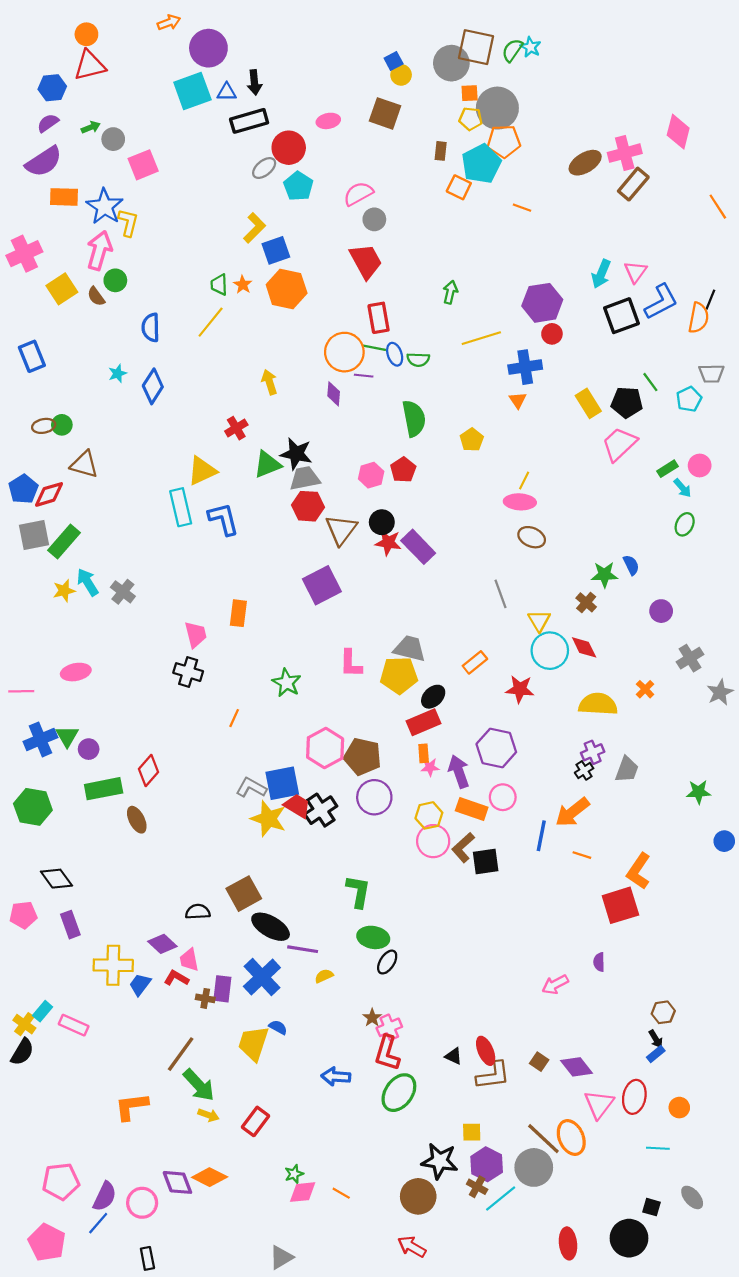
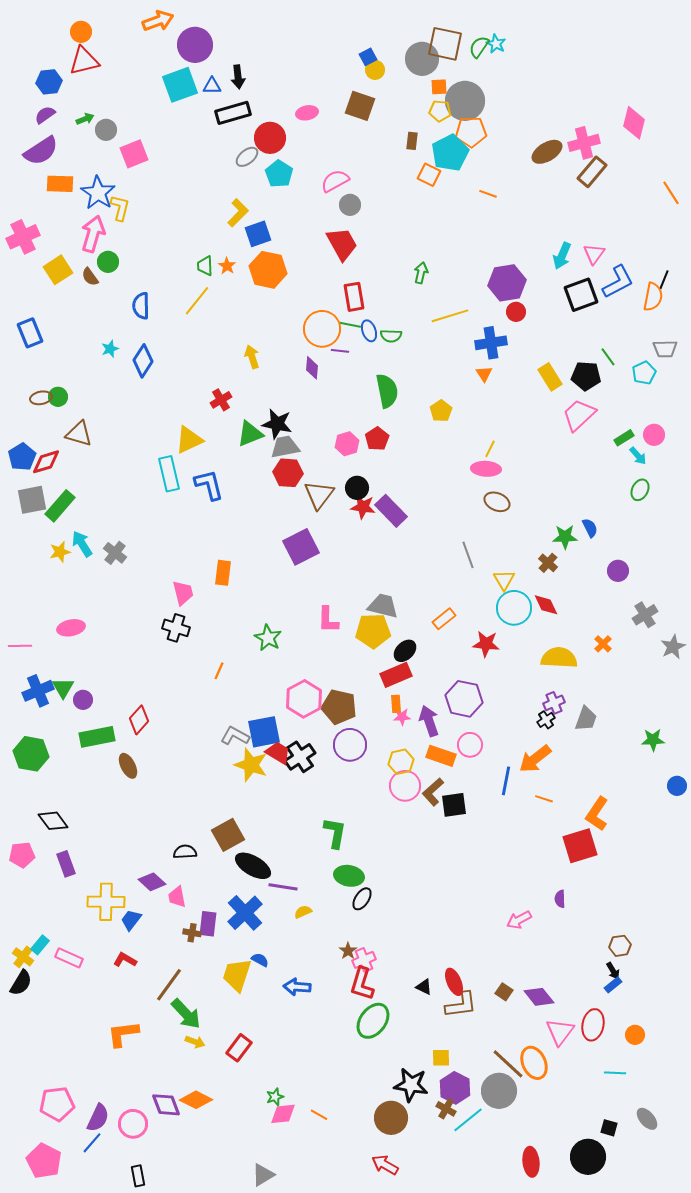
orange arrow: (169, 22) -> (158, 21), size x1.4
red L-shape: (176, 978) -> (125, 960), moved
blue arrow: (336, 1077) -> (297, 987), moved

